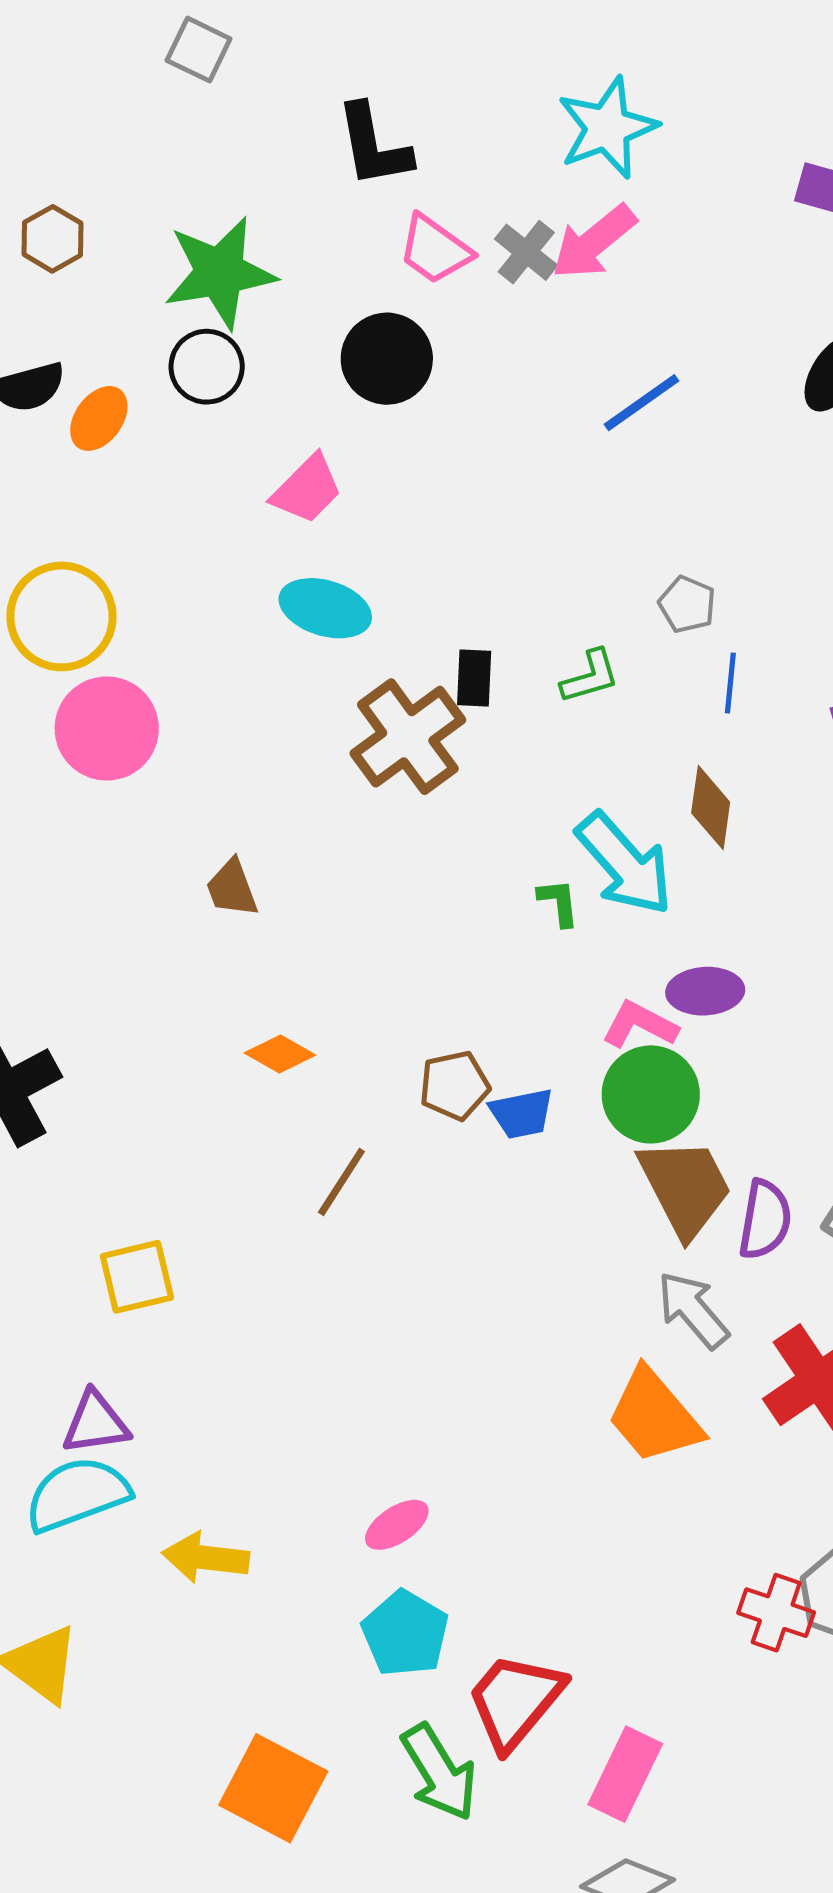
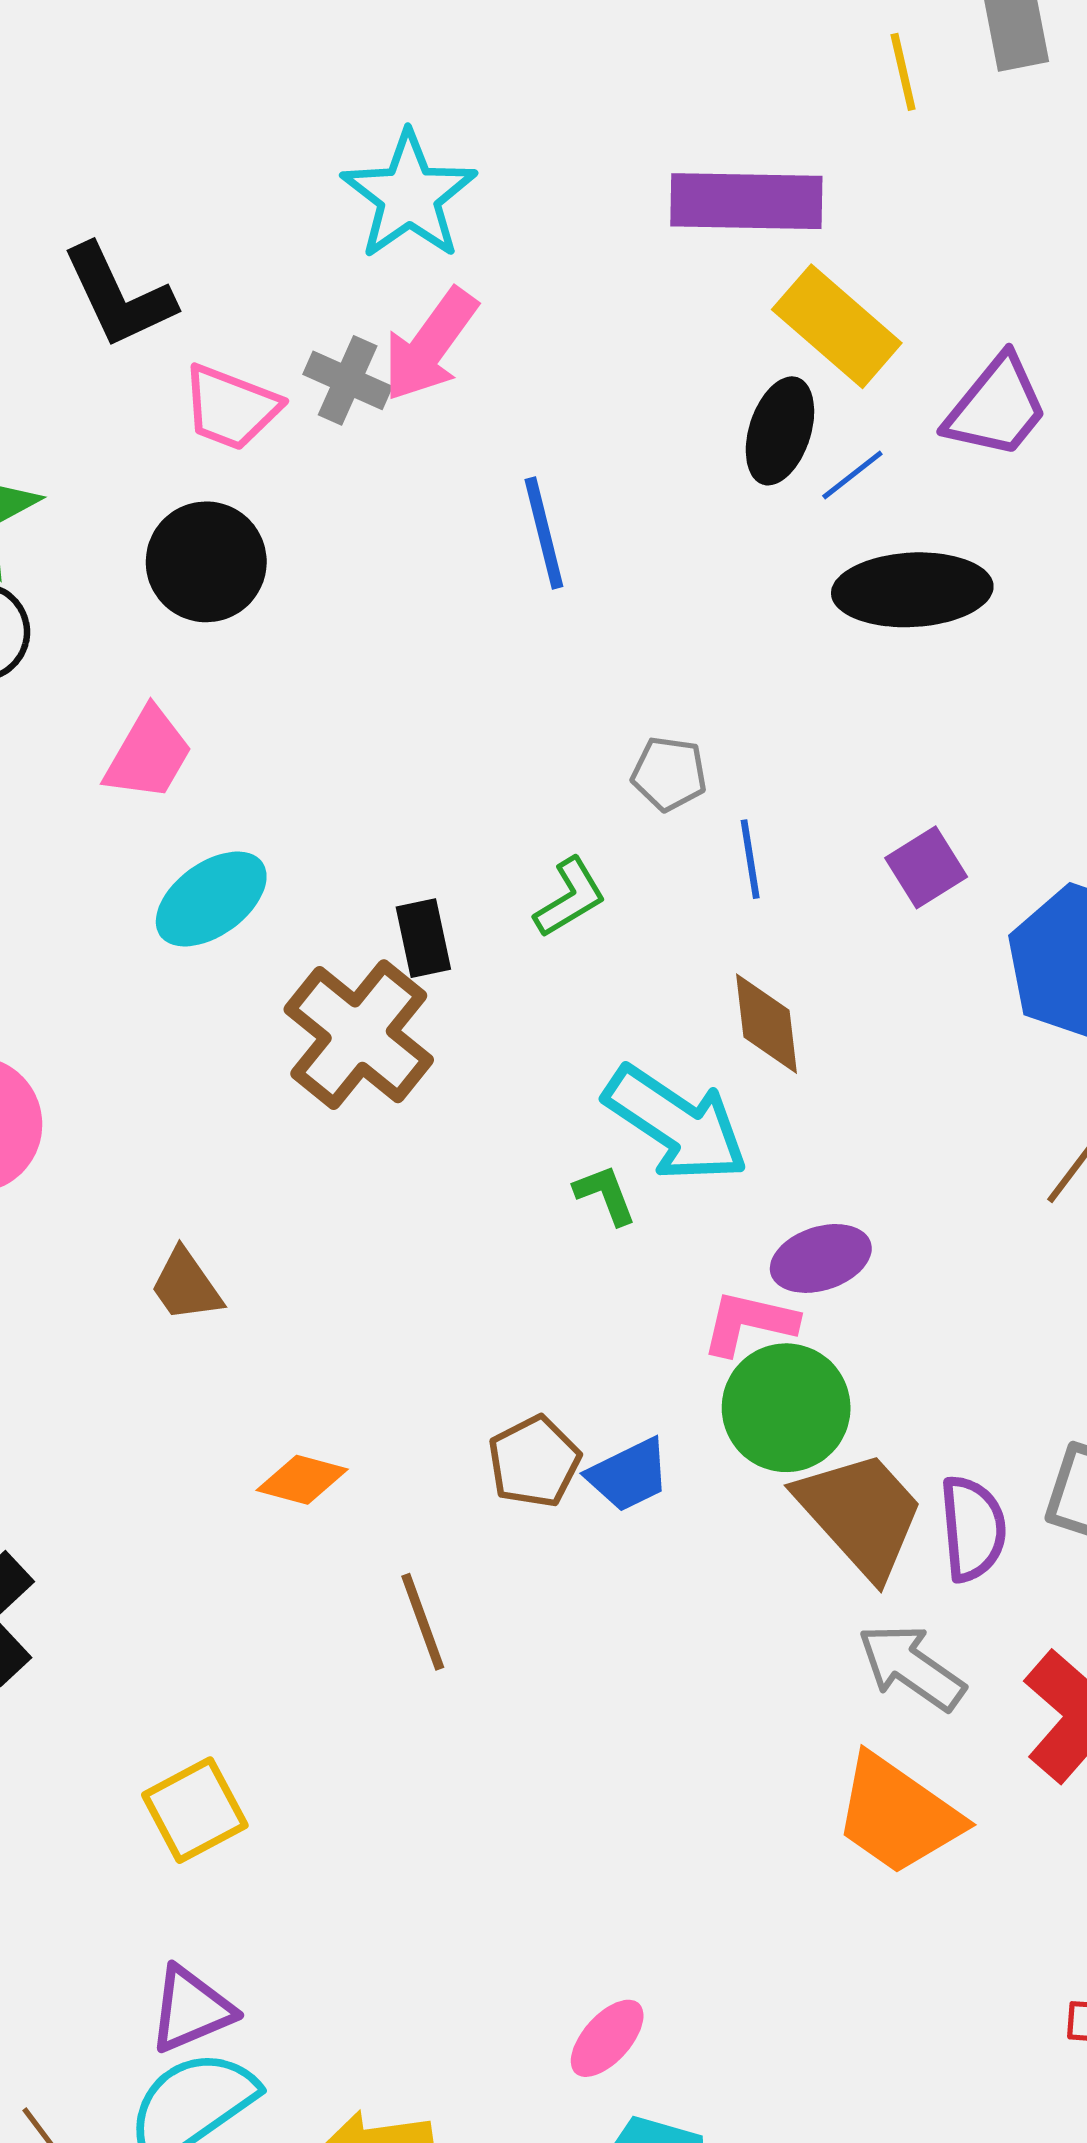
blue line: (641, 403) -> (544, 533), turned -54
cyan ellipse: (325, 608) -> (211, 899), turned -38
brown line: (341, 1182) -> (423, 1622), turned -38

